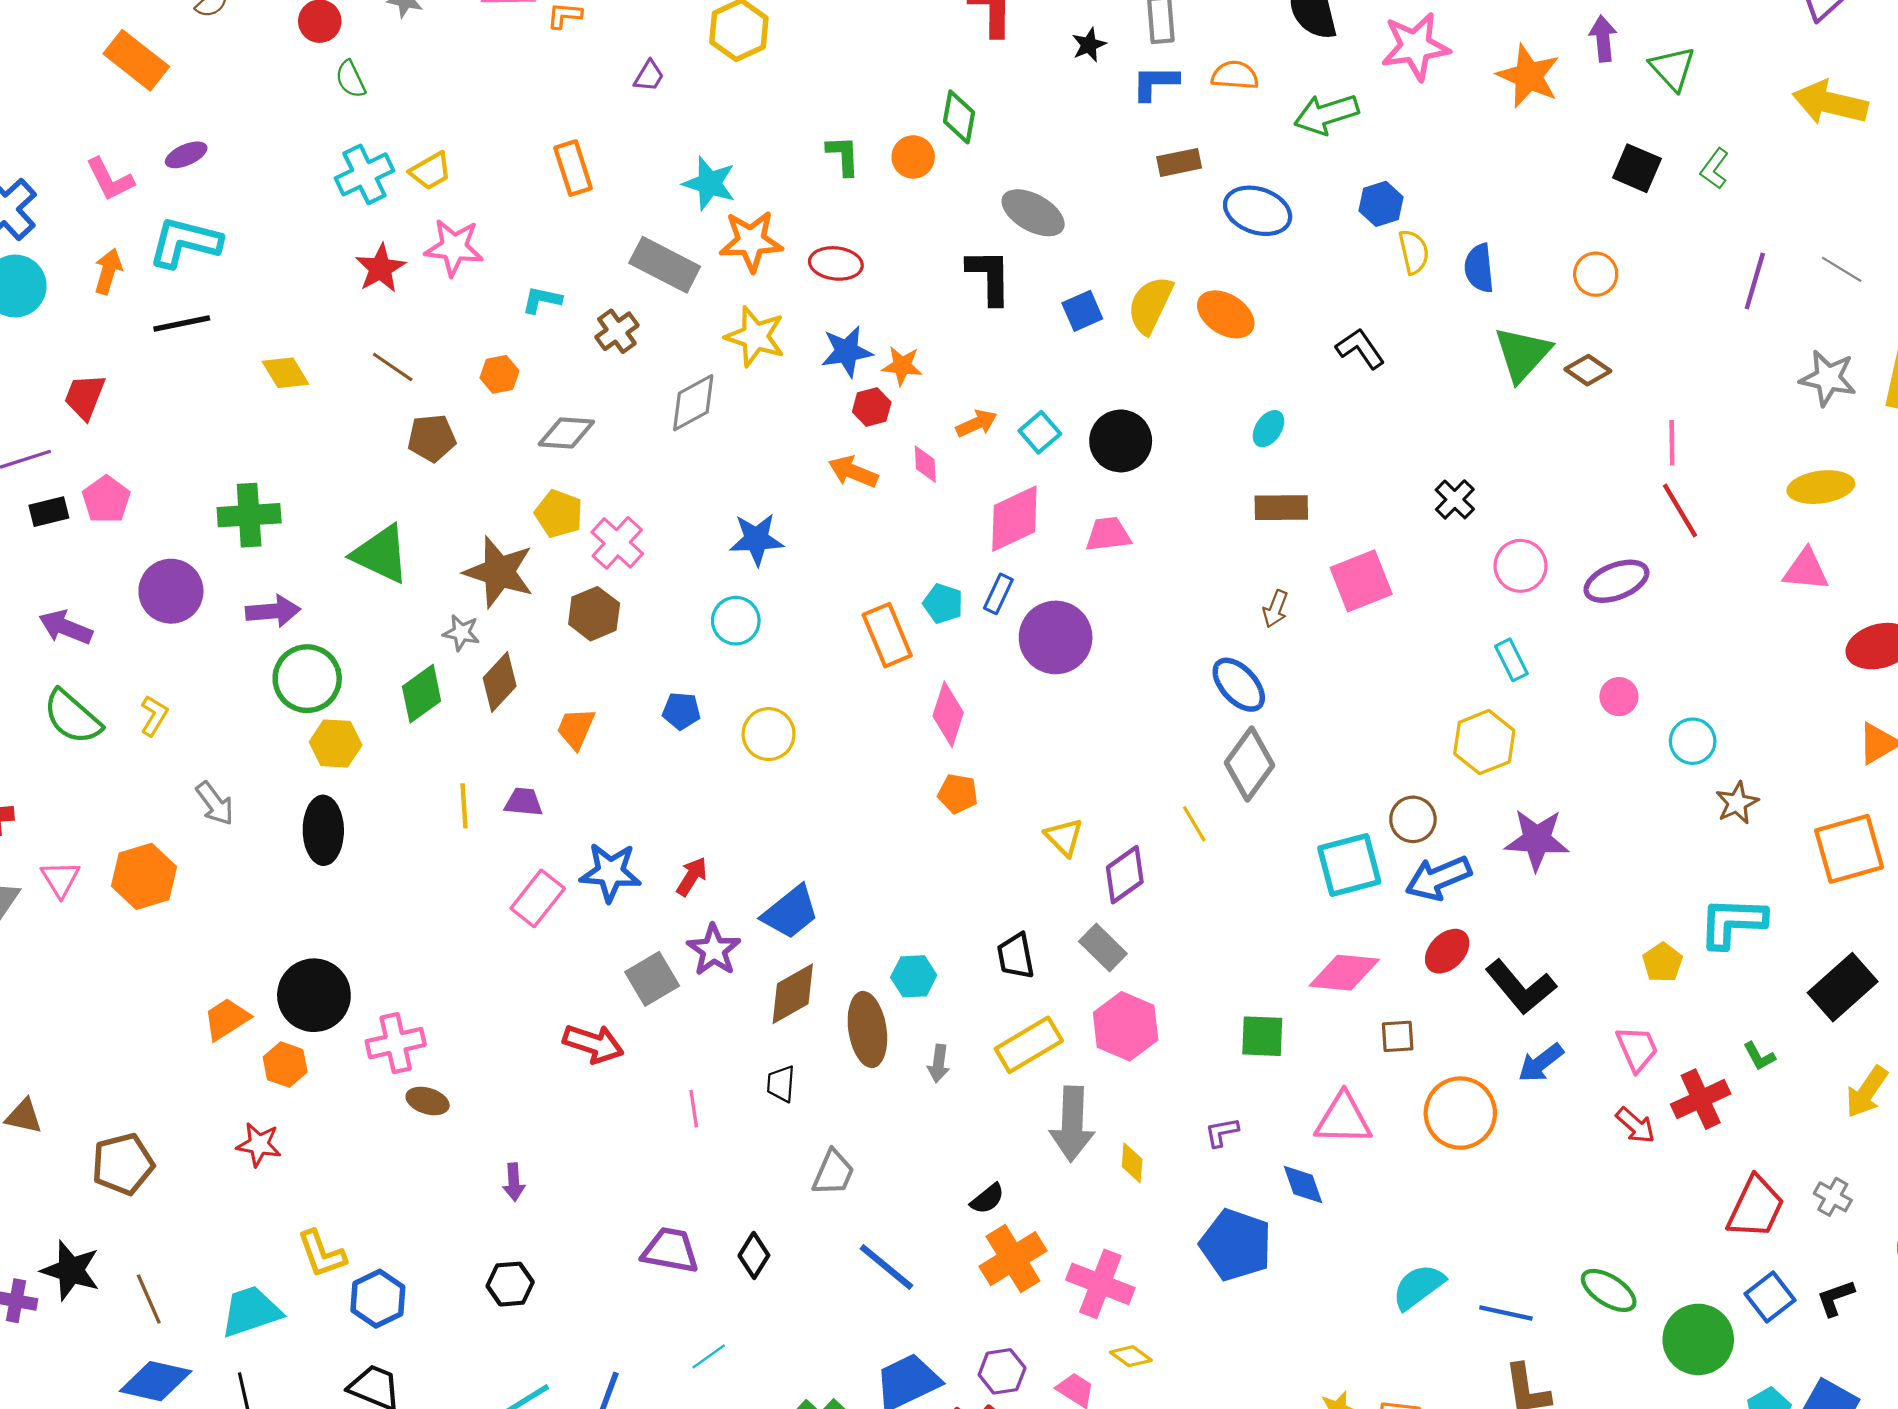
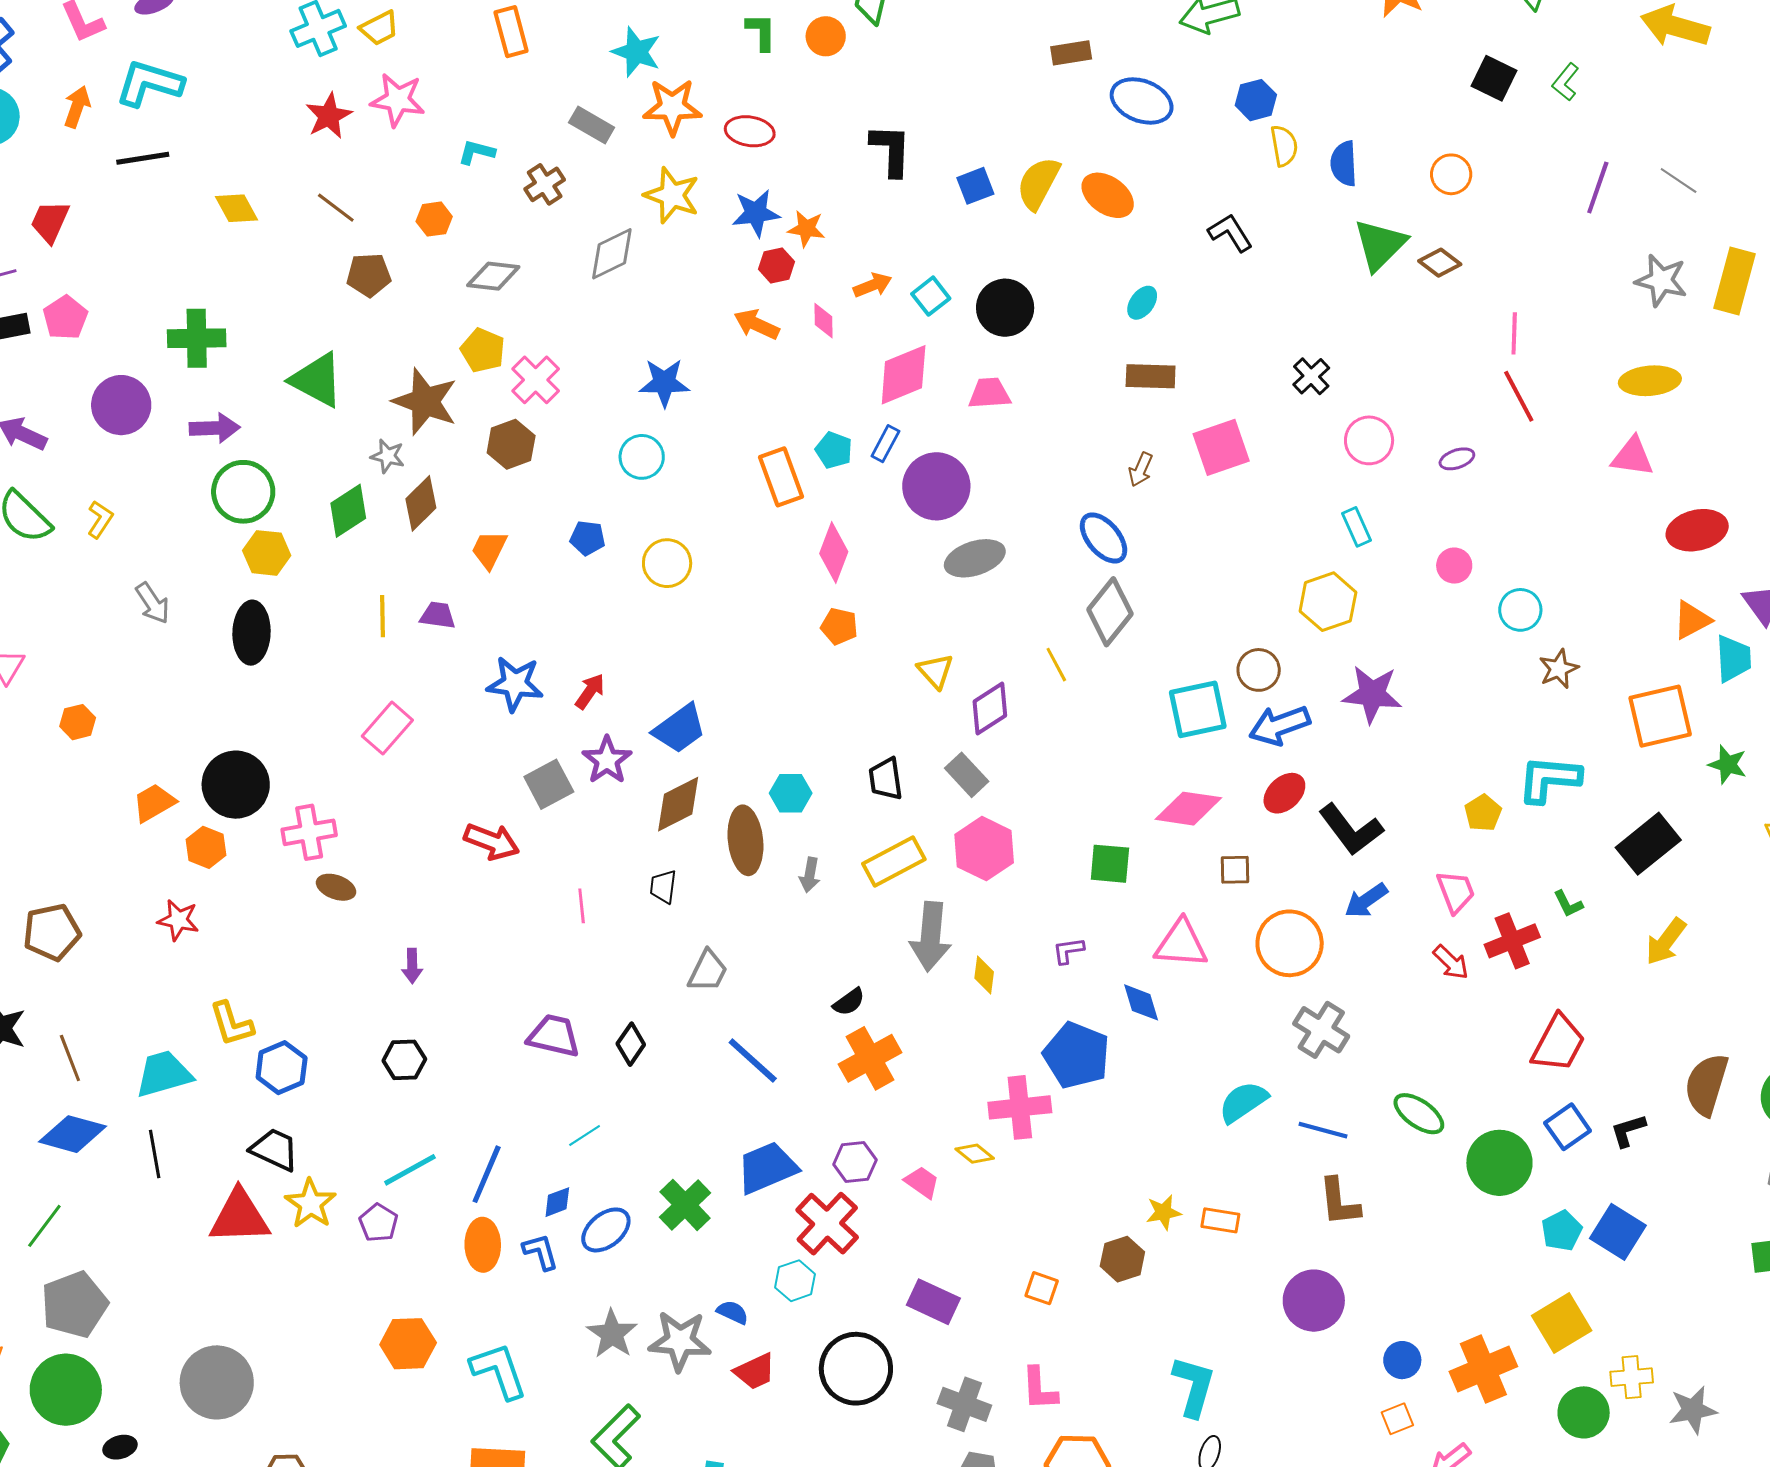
gray ellipse: (1033, 213) -> (975, 558), moved, turned -50
gray rectangle: (665, 265) -> (592, 125), size x0.7
purple ellipse: (1616, 581) -> (1457, 459), size x0.6
orange hexagon: (144, 876) -> (78, 722), moved, size x0.6
pink rectangle: (538, 898) -> (387, 728), moved
gray cross: (1833, 1197) -> (1321, 1030), moved, size x1.6
pink cross: (1100, 1284) -> (1020, 1107), moved, turned -30

